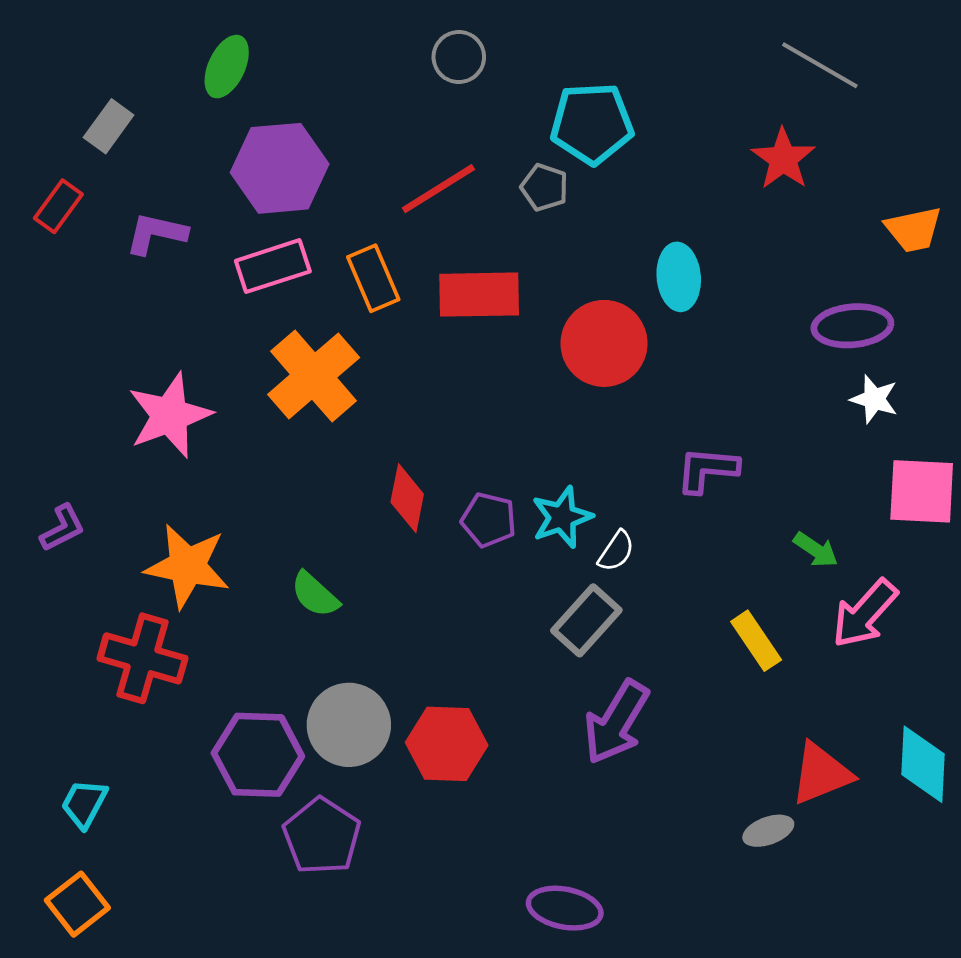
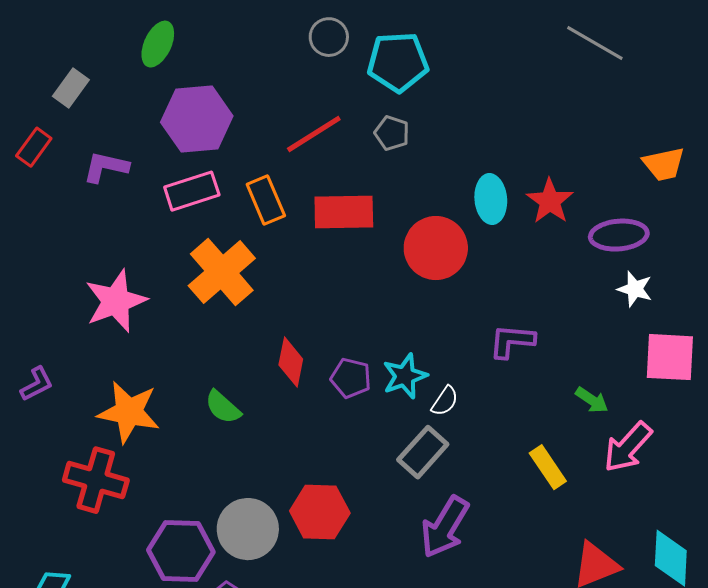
cyan pentagon: (592, 124) -> (398, 62), moved
red star: (783, 159) -> (550, 201), moved
green semicircle: (315, 595) -> (223, 407), moved
red hexagon: (447, 744) -> (320, 512), moved

